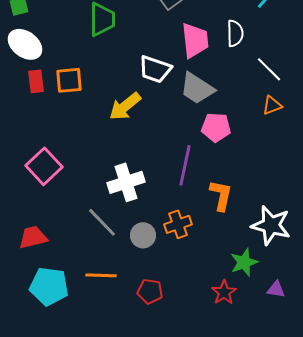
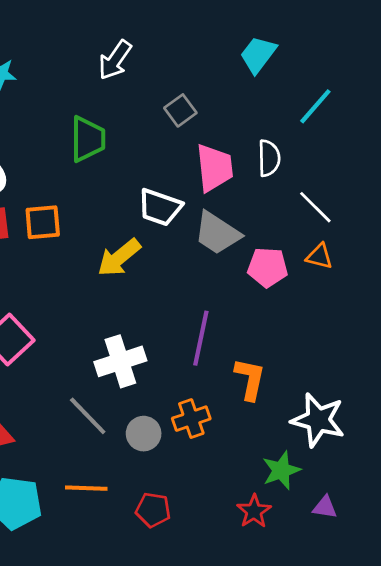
orange triangle: (272, 105) -> (319, 256), turned 35
pink pentagon: (216, 127) -> (268, 267), moved

